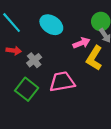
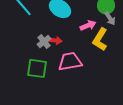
red arrow: (14, 51) -> (55, 40), moved
green square: (27, 89) -> (37, 68), turned -30

